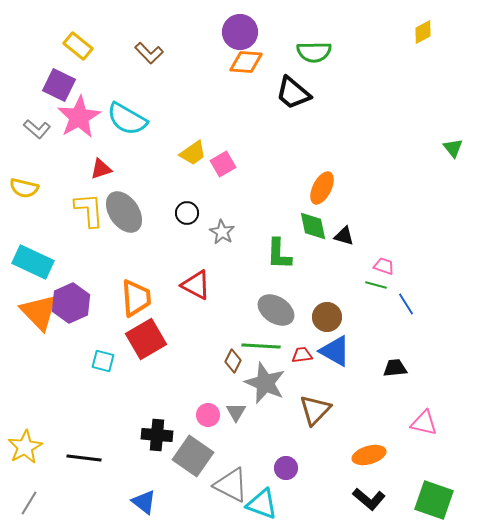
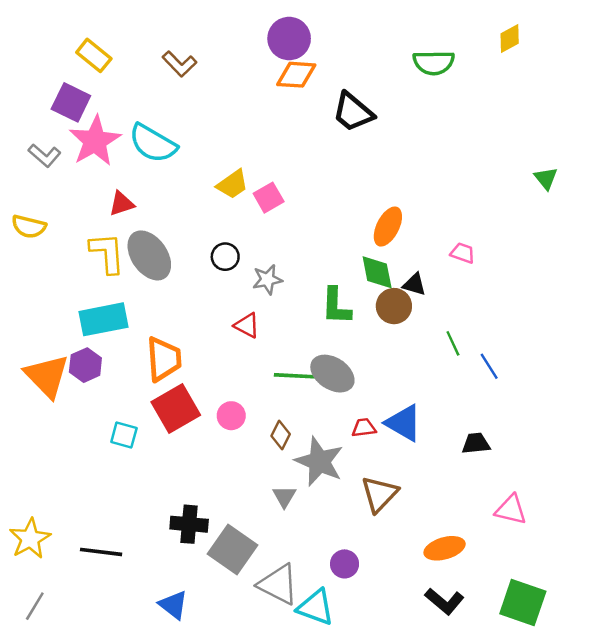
green semicircle: (314, 52) -> (434, 63), moved
gray star: (222, 232) -> (267, 280), turned 30
cyan rectangle: (33, 262) -> (103, 319), moved, turned -36
pink trapezoid: (384, 266) -> (463, 253), moved
red triangle: (196, 285) -> (247, 325), moved, size x0.7
green line: (376, 285) -> (453, 343), turned 50
purple hexagon: (71, 303) -> (85, 365), size x0.7
brown circle: (327, 317) -> (394, 306), moved
green line: (261, 346) -> (298, 376), moved
pink circle: (208, 415) -> (231, 416), moved

